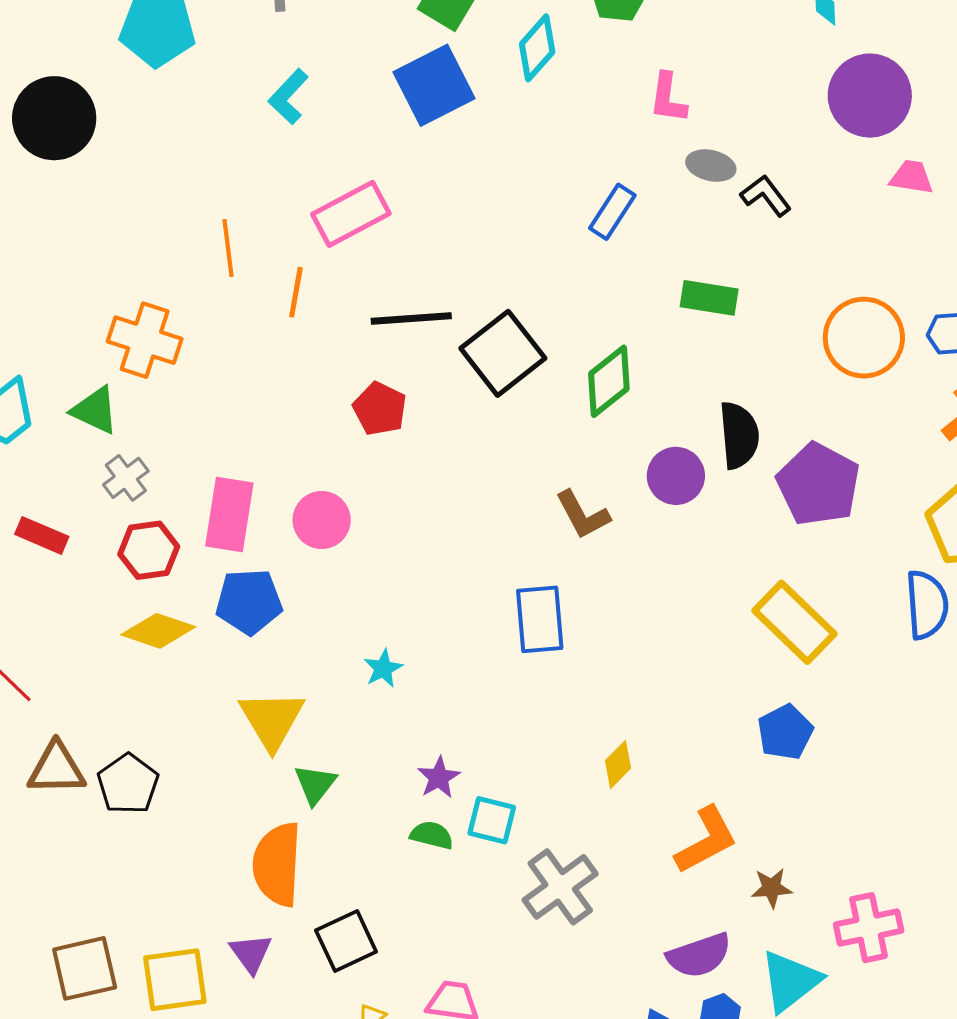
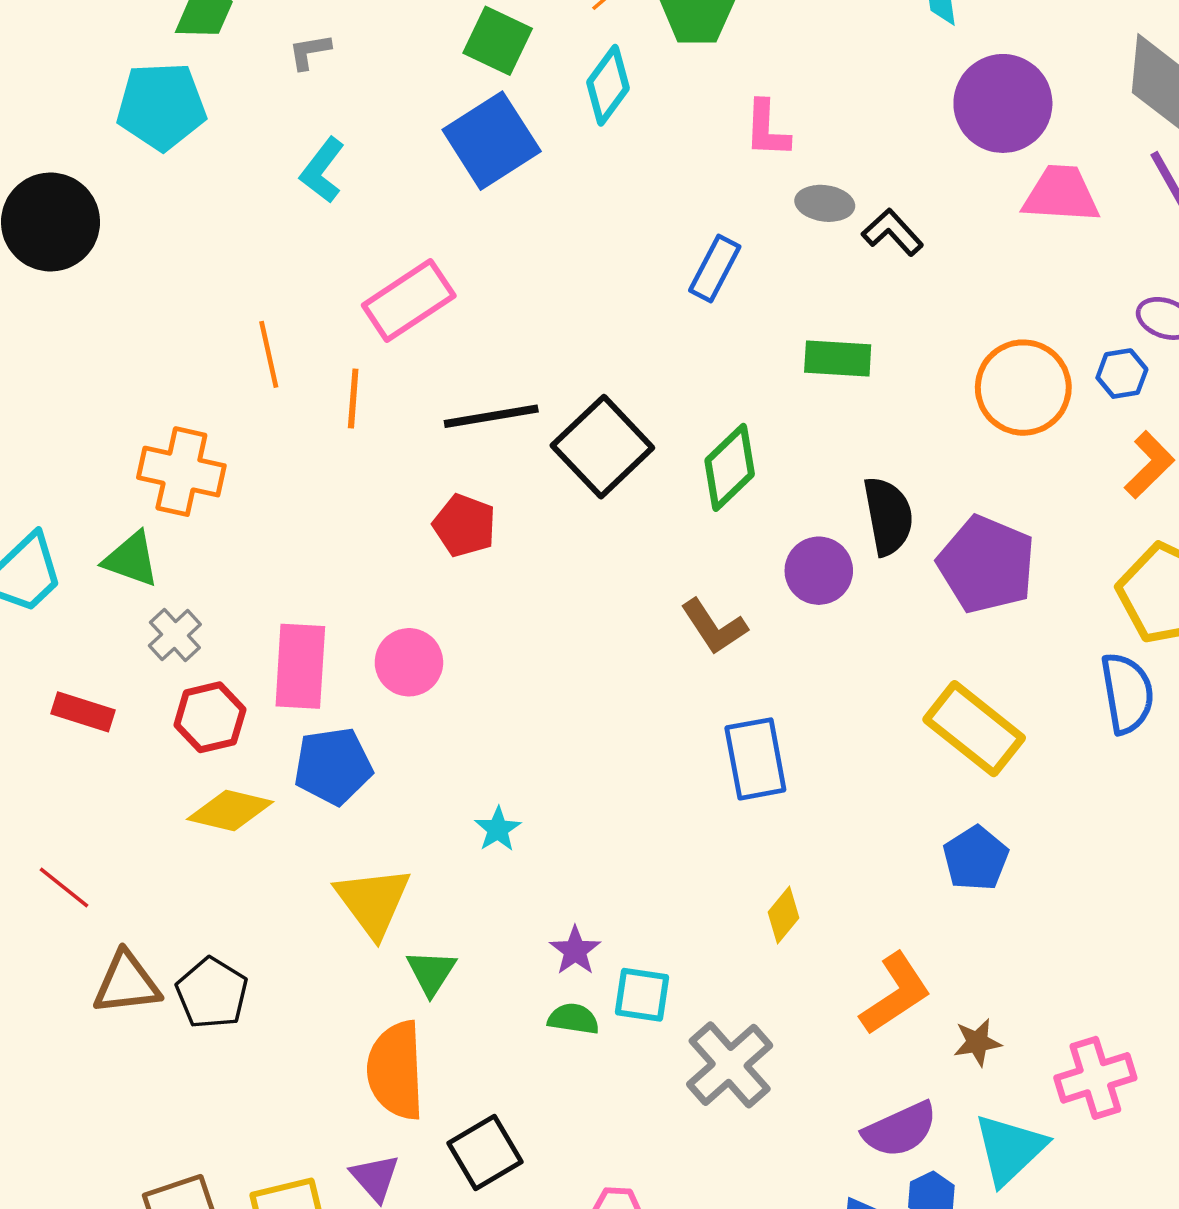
pink trapezoid: (912, 177) -> (1061, 194), size x1.5
blue rectangle: (540, 619) -> (755, 759), moved

